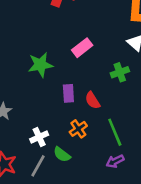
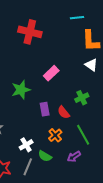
green cross: (120, 72) -> (82, 98), moved
purple arrow: (115, 161) -> (74, 157), moved

